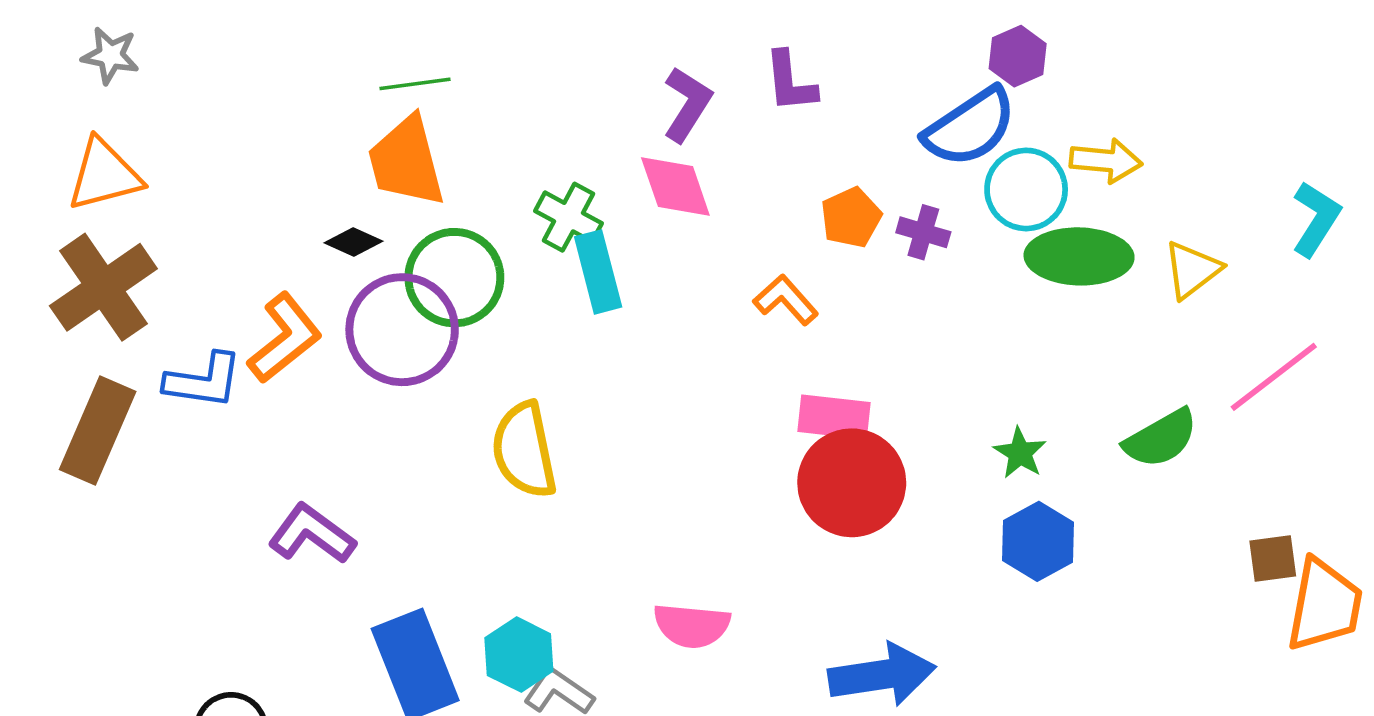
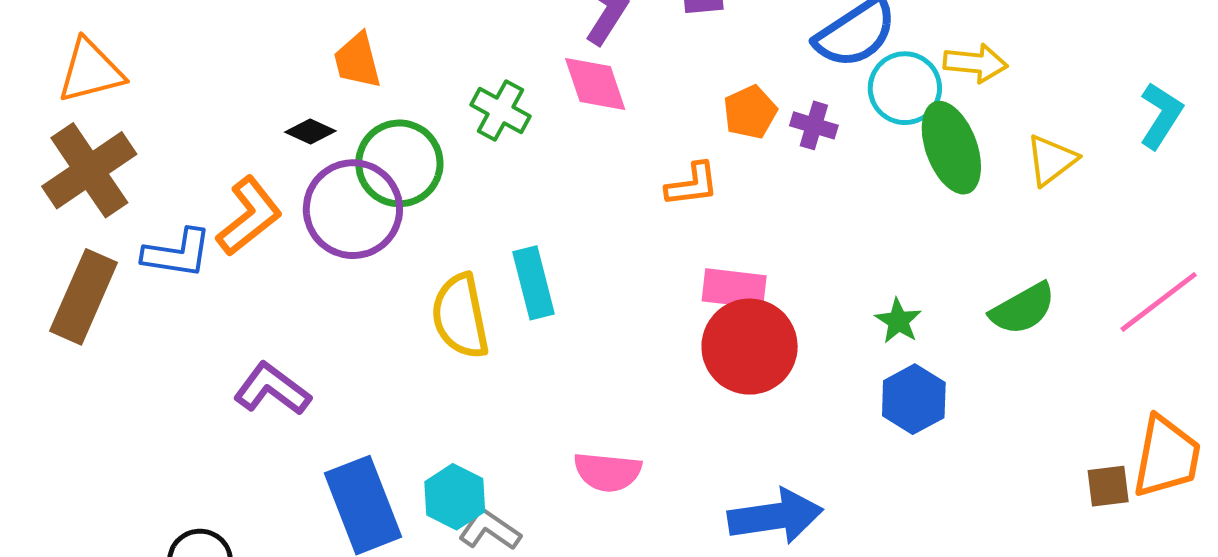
orange trapezoid: (406, 162) -> (357, 61), size x0.7
green ellipse: (1079, 256) -> (951, 148), turned 68
cyan rectangle: (598, 272) -> (533, 283), moved
orange L-shape: (786, 300) -> (692, 185), turned 124
pink line: (1274, 377) -> (1159, 302), moved
brown square: (1273, 558) -> (1108, 486), moved

